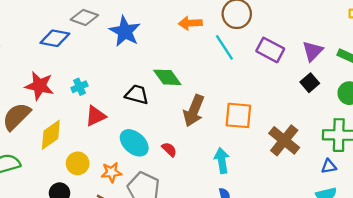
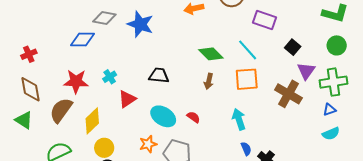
cyan line: (224, 47) -> (248, 50), moved
purple triangle: (313, 51) -> (306, 71), moved
green diamond: (167, 77) -> (211, 54), moved
black square: (310, 83) -> (293, 47), moved
brown arrow: (194, 111) -> (209, 81), size x0.6
yellow circle: (78, 163) -> (104, 148), moved

